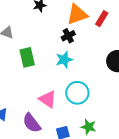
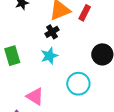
cyan circle: (77, 93) -> (78, 84), moved

